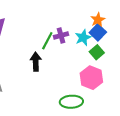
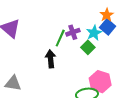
green square: (97, 52) -> (88, 47), moved
pink hexagon: (91, 78) -> (100, 82), moved

